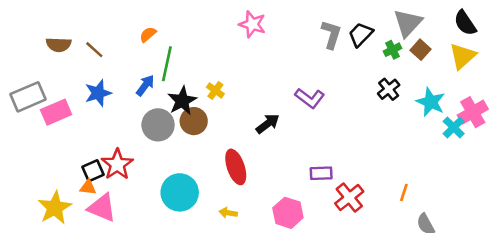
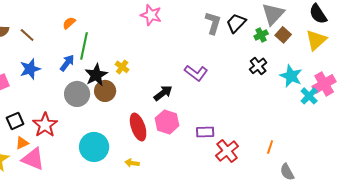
black square: (93, 171) -> (15, 121), moved
orange triangle: (88, 187) -> (22, 143), turned -32
pink hexagon: (288, 213) -> (167, 122), moved

